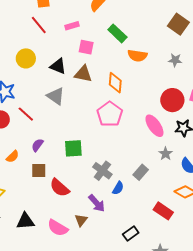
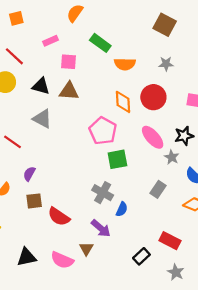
red line: (39, 25) -> (14, 56), moved
orange diamond: (115, 83) -> (123, 102), moved
red circle: (172, 100) -> (153, 97), moved
green square: (73, 148) -> (117, 159), moved
gray star: (166, 154) -> (172, 157), moved
gray rectangle: (141, 172) -> (158, 189), moved
red rectangle: (163, 211) -> (170, 241), moved

